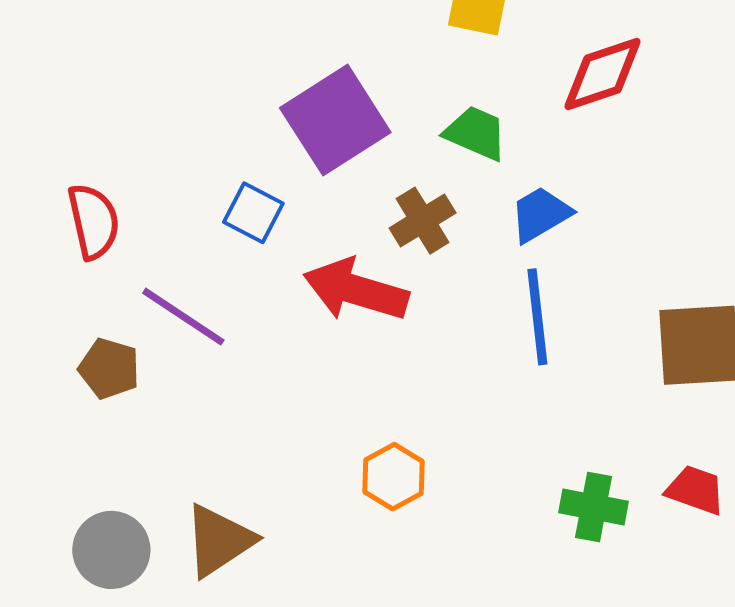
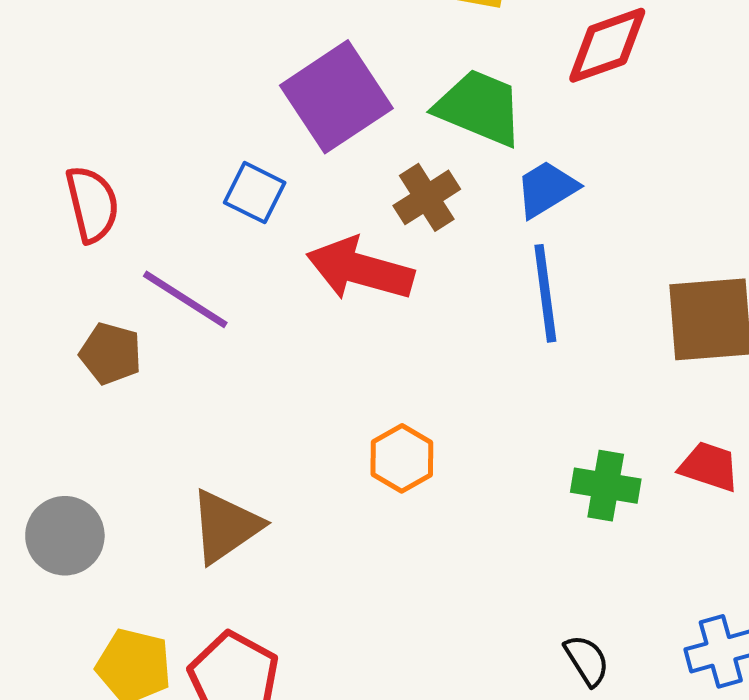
green trapezoid: (476, 133) -> (479, 108), size x1.4
gray circle: (111, 550) -> (65, 536), moved

